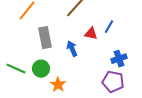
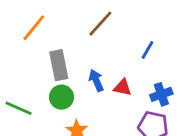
red triangle: (91, 34) -> (123, 87), moved
green circle: (41, 69) -> (62, 97), moved

